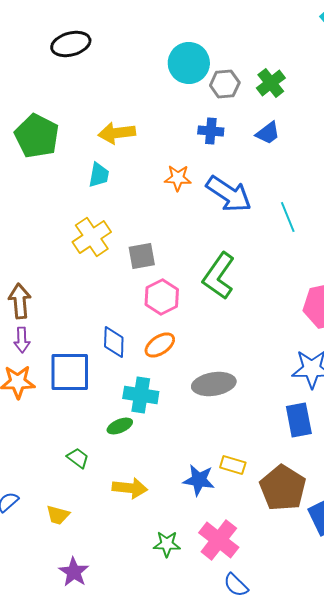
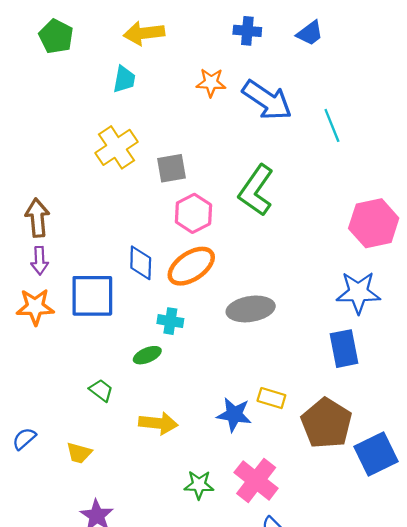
green pentagon: (37, 136) -> (56, 36), size x0.7
orange ellipse: (160, 345) -> (191, 266), size x1.4
cyan cross: (141, 395) -> (170, 321), size x0.7

